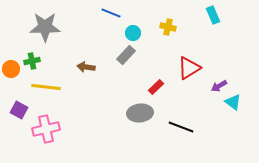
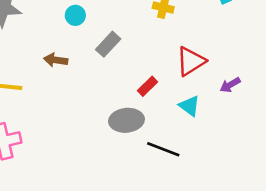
cyan circle: (133, 33) -> (75, 15), moved
cyan triangle: (233, 102) -> (189, 106), moved
black line: (181, 127) -> (163, 149), moved

